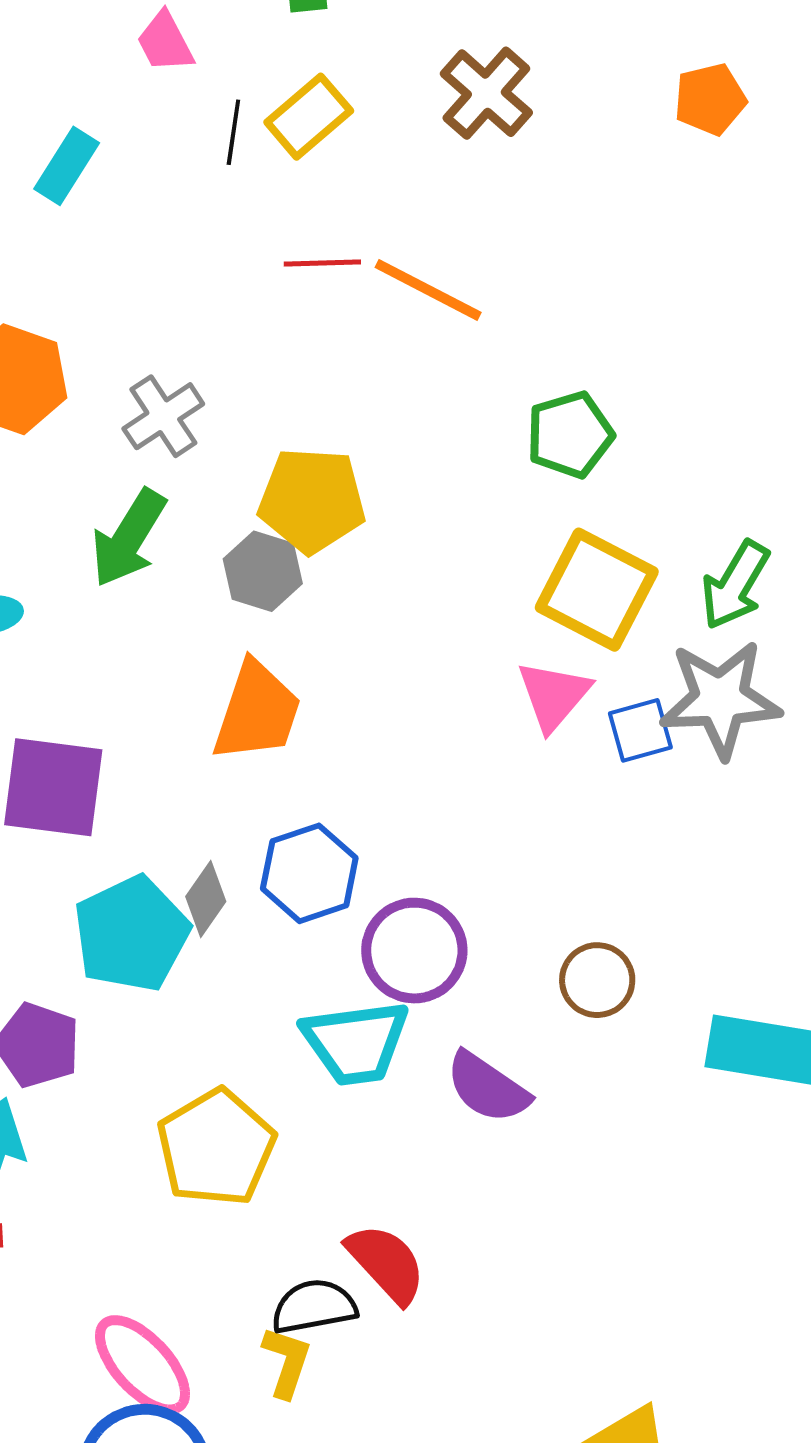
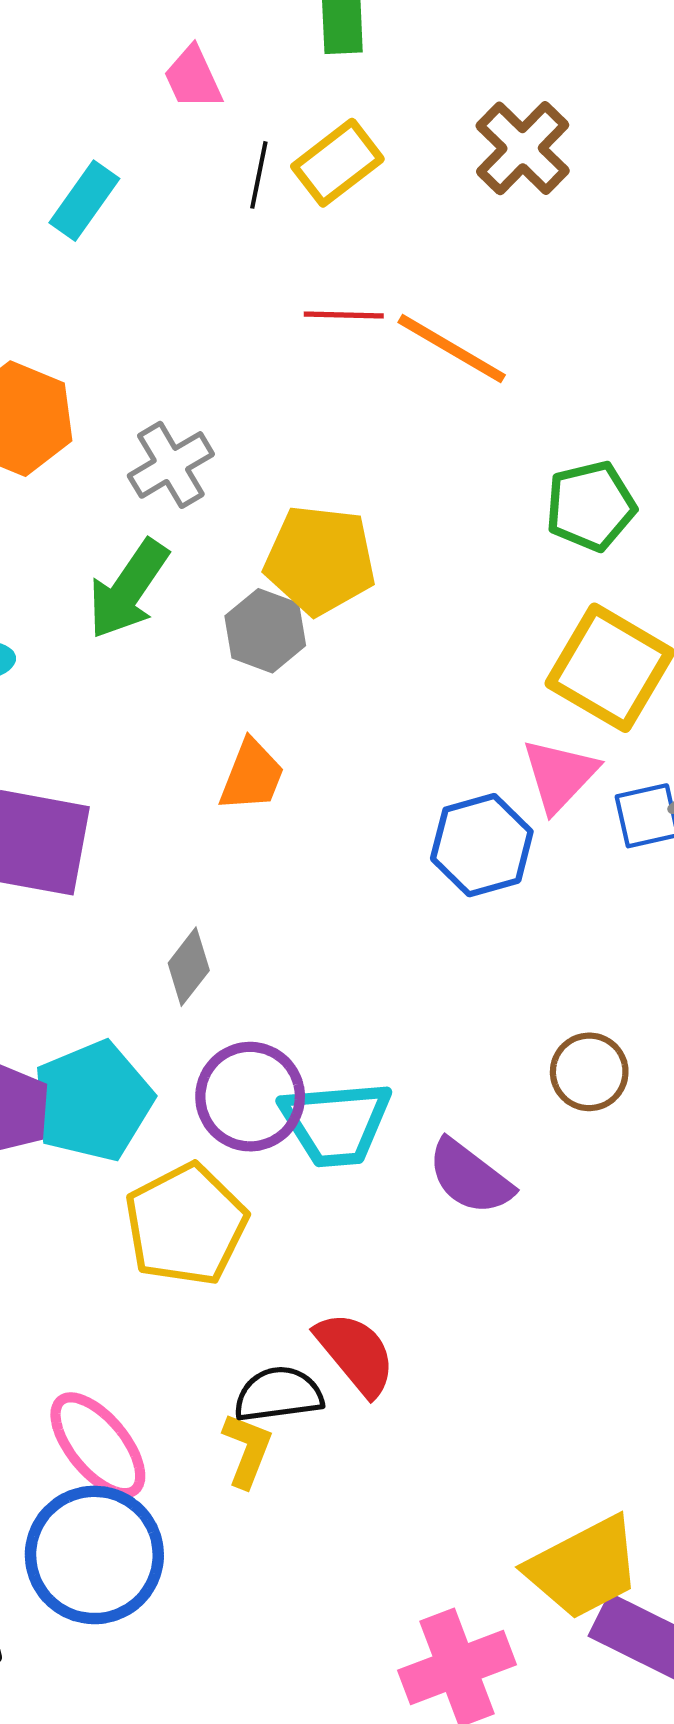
orange trapezoid: (257, 711) -> (252, 776), size x0.7
blue hexagon: (309, 873) -> (482, 845), moved
cyan pentagon: (131, 934) -> (93, 1101), moved
purple circle: (414, 951) -> (250, 1097), moved

